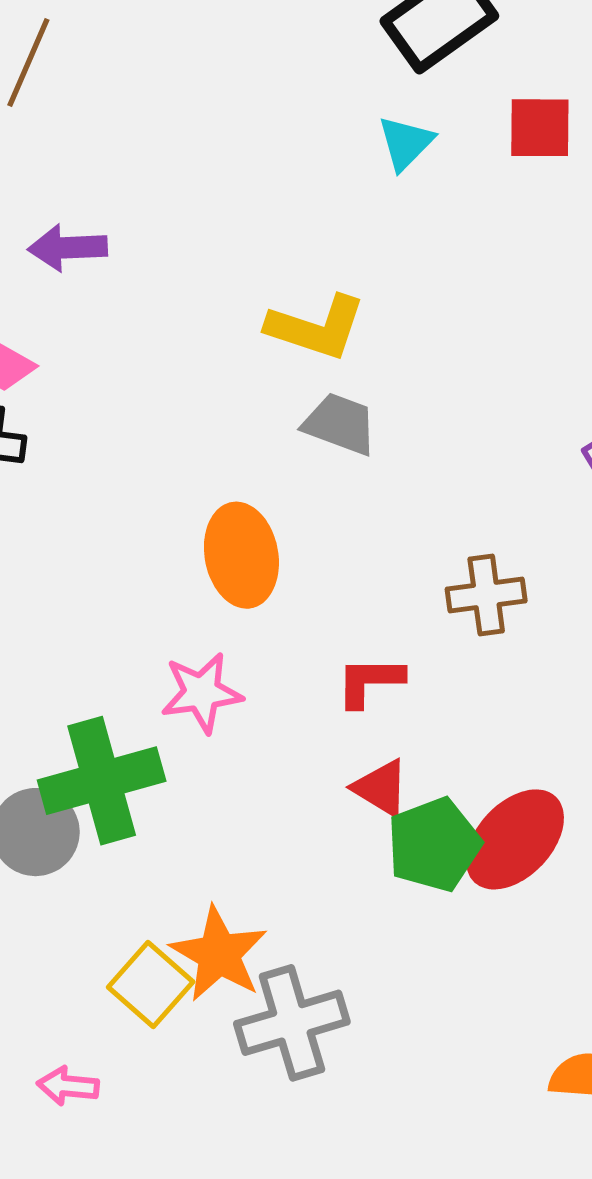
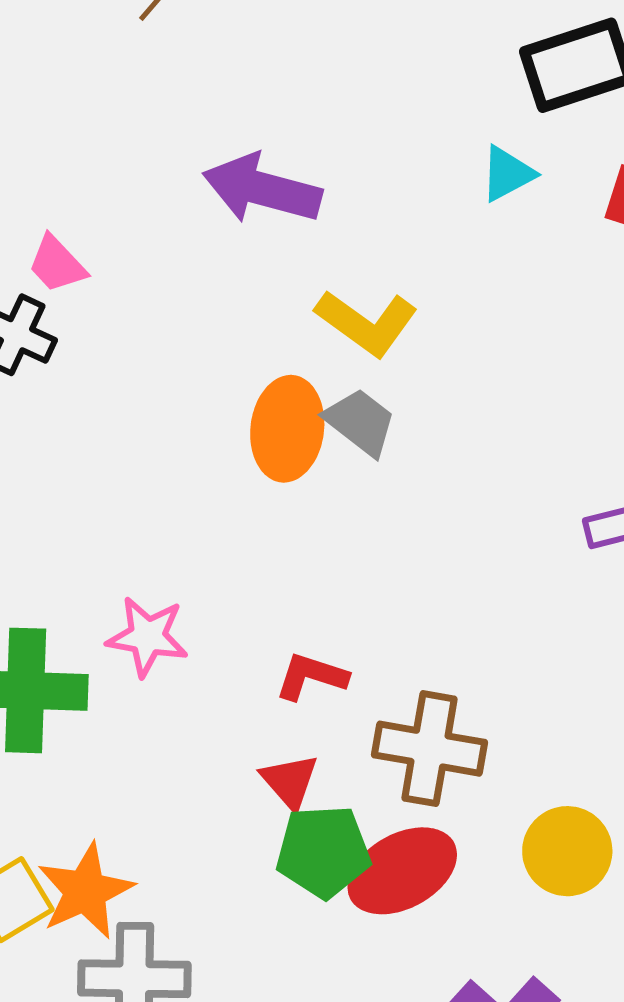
purple arrow: (67, 248) -> (262, 189), moved, size x1.5
orange ellipse: (241, 555) -> (287, 429), moved
brown cross: (486, 595) -> (429, 749), moved, size x1.4

